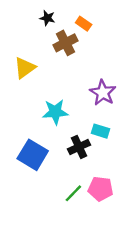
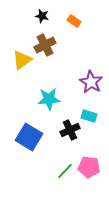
brown cross: (65, 43) -> (45, 45), moved

